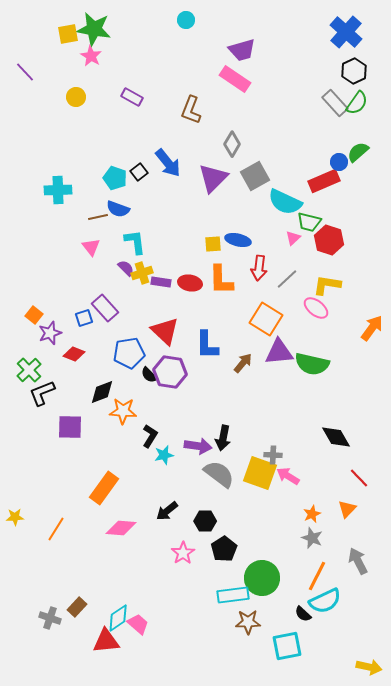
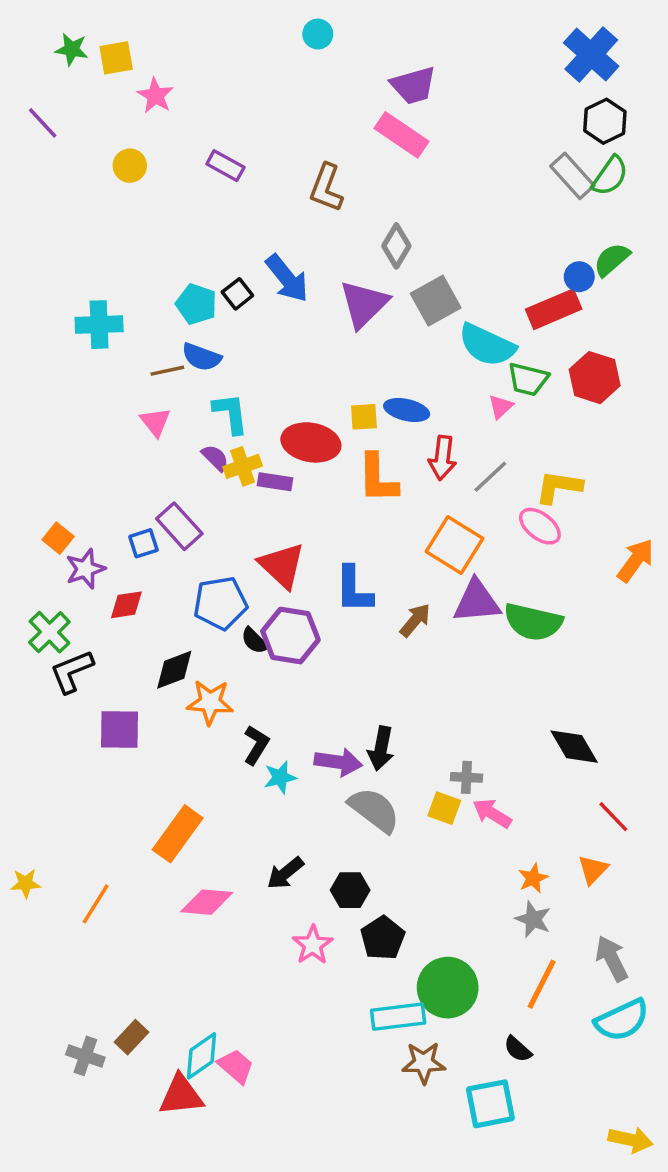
green star: (94, 29) -> (72, 49), moved, size x0.6
red hexagon: (329, 240) -> (595, 378), moved
red ellipse: (190, 283) -> (311, 442), moved, size x1.4
red diamond: (74, 354) -> (126, 605), turned -30
yellow square: (260, 473) -> (444, 808), size x0.6
cyan semicircle: (325, 601) -> (622, 1020), moved

